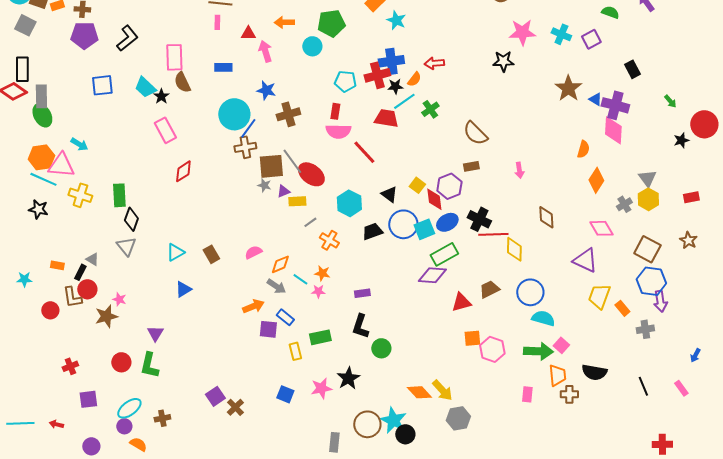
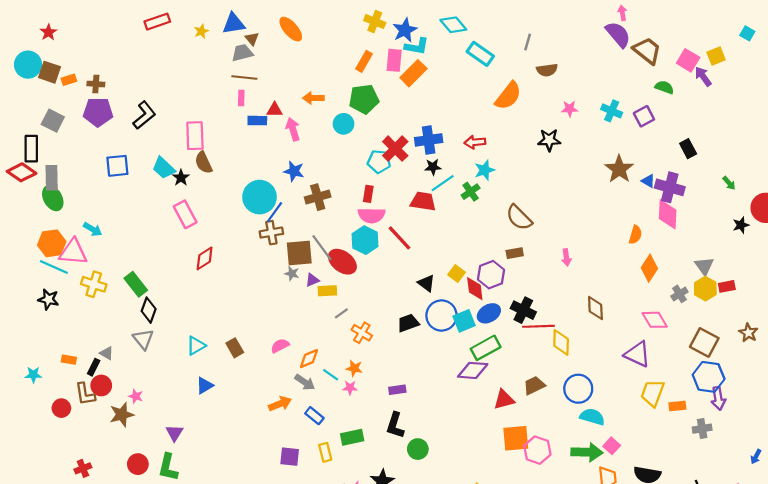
cyan star: (396, 20) -> (485, 170), moved, turned 30
gray square: (25, 25) -> (53, 121), moved
pink star: (522, 32) -> (570, 109), size x0.6
blue rectangle: (223, 67) -> (257, 121), moved
red cross: (377, 75) -> (395, 149), moved, turned -30
orange semicircle: (414, 79) -> (508, 96), moved, size x1.8
green rectangle: (119, 195) -> (136, 284), turned -35
red rectangle: (691, 197) -> (727, 286), moved
cyan hexagon: (349, 203) -> (365, 240), moved
orange rectangle: (622, 308) -> (677, 406), turned -56
purple square: (268, 329) -> (290, 457), moved
orange square: (472, 338) -> (516, 438), size x1.5

